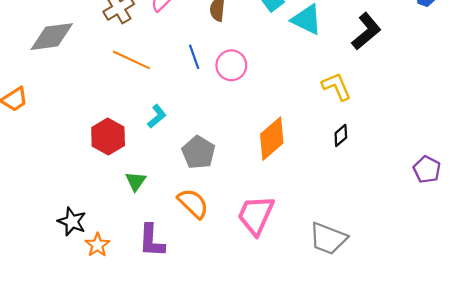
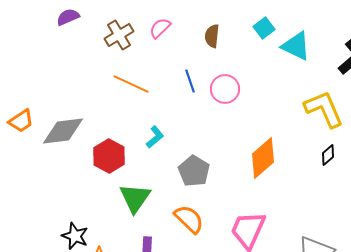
gray diamond: (52, 37) -> (63, 131), moved
yellow L-shape: (337, 87) -> (324, 109), size x1.4
green triangle: (136, 181) -> (135, 198), size x1.6

